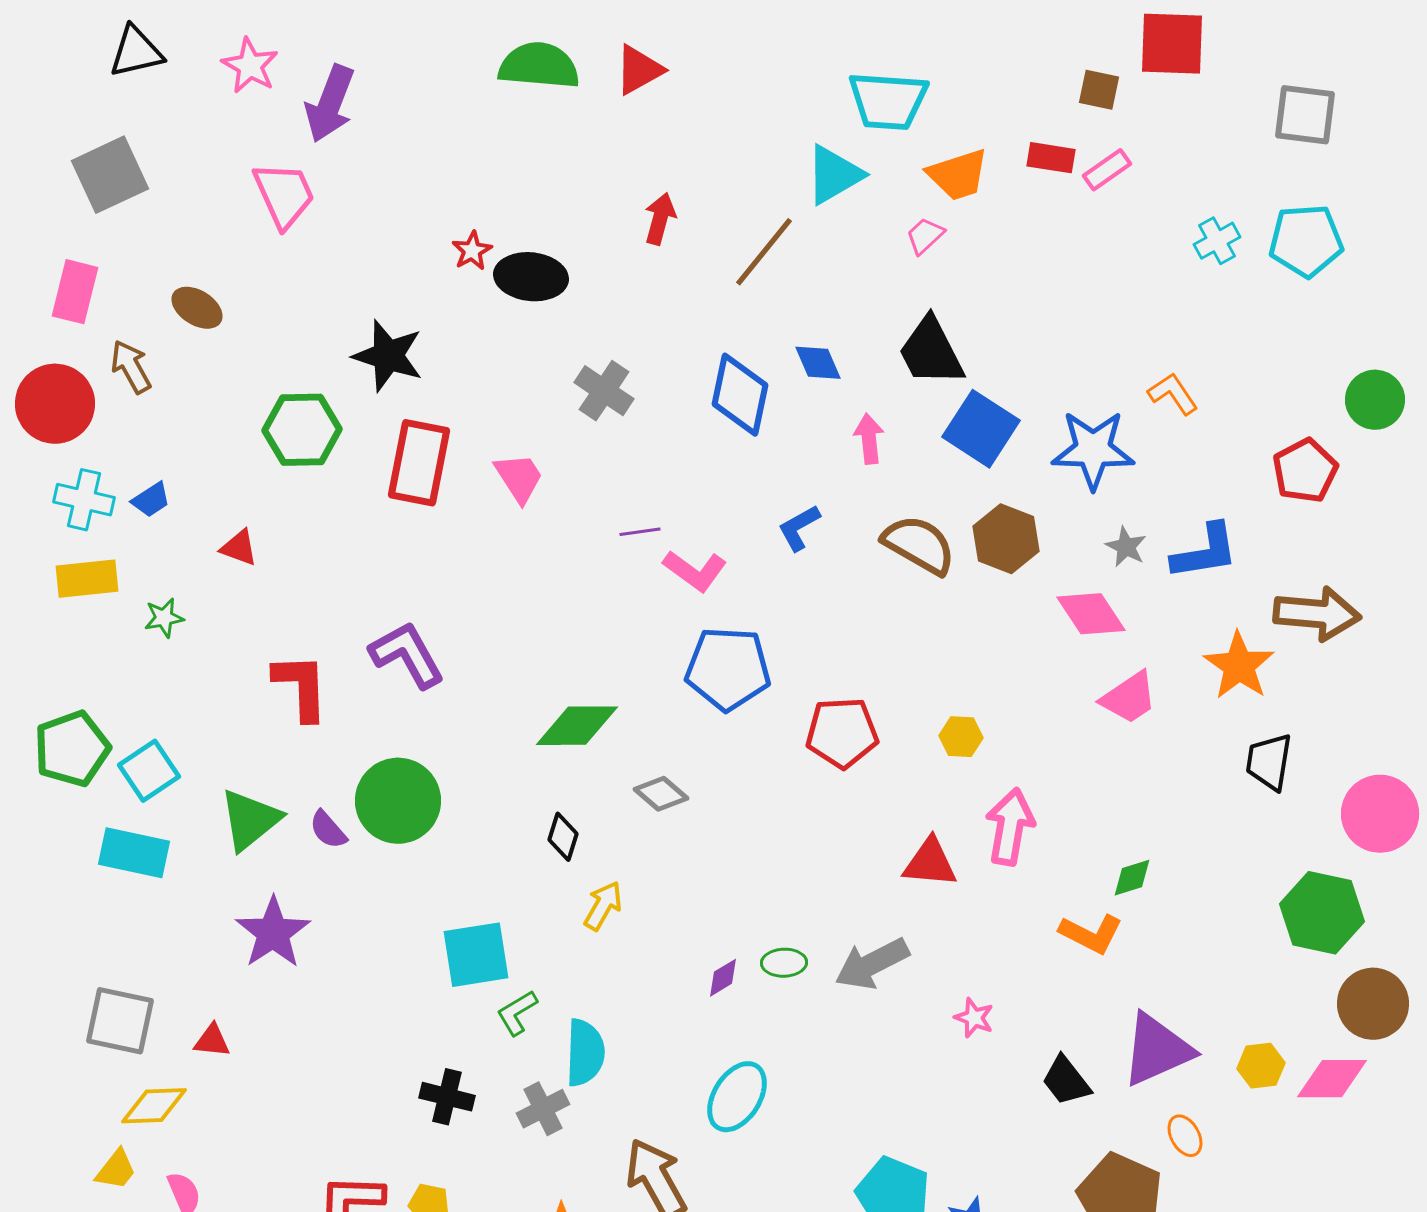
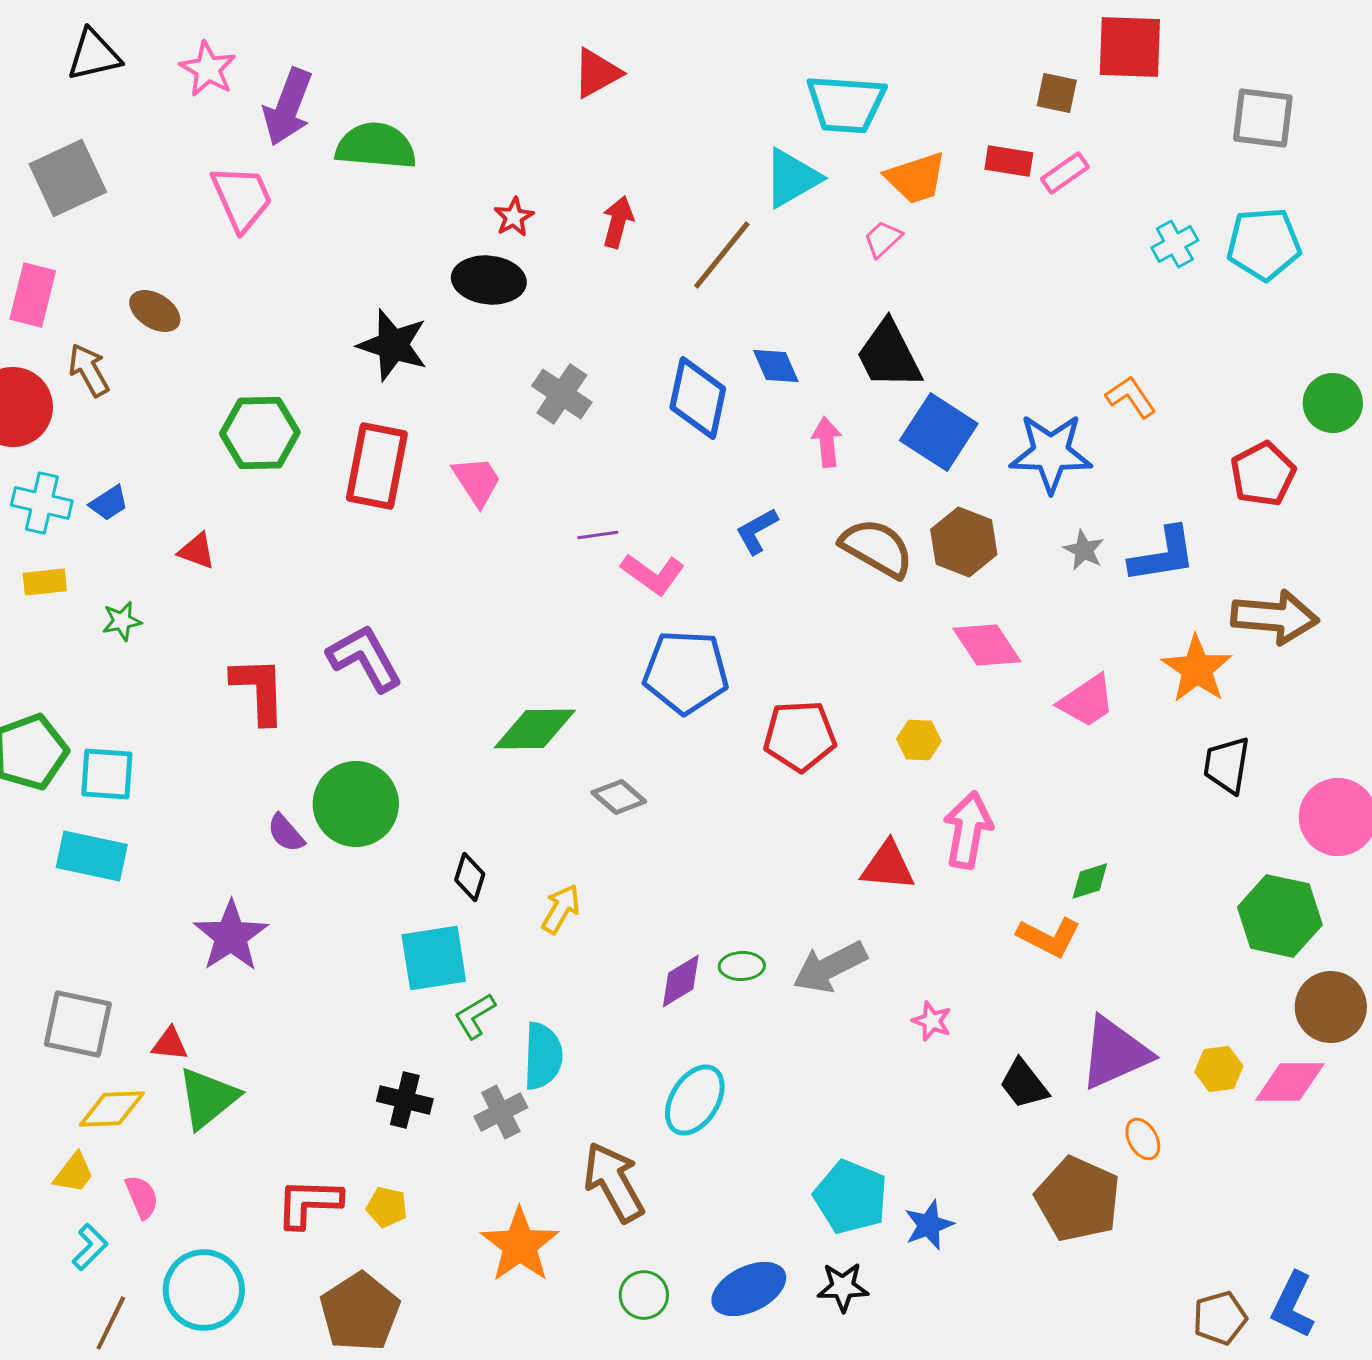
green semicircle: (539, 66) -> (376, 146), moved
red star: (472, 251) -> (514, 217), moved
black star: (388, 356) -> (393, 345), moved
yellow rectangle: (87, 579) -> (45, 582), size x0.7
pink diamond: (1091, 614) -> (987, 645), moved
cyan square: (149, 771) -> (107, 774), turned 38
green triangle: (250, 820) -> (208, 1098), moved
black diamond: (563, 837) -> (470, 877), moved
purple diamond: (723, 978) -> (681, 981), size x1.4

